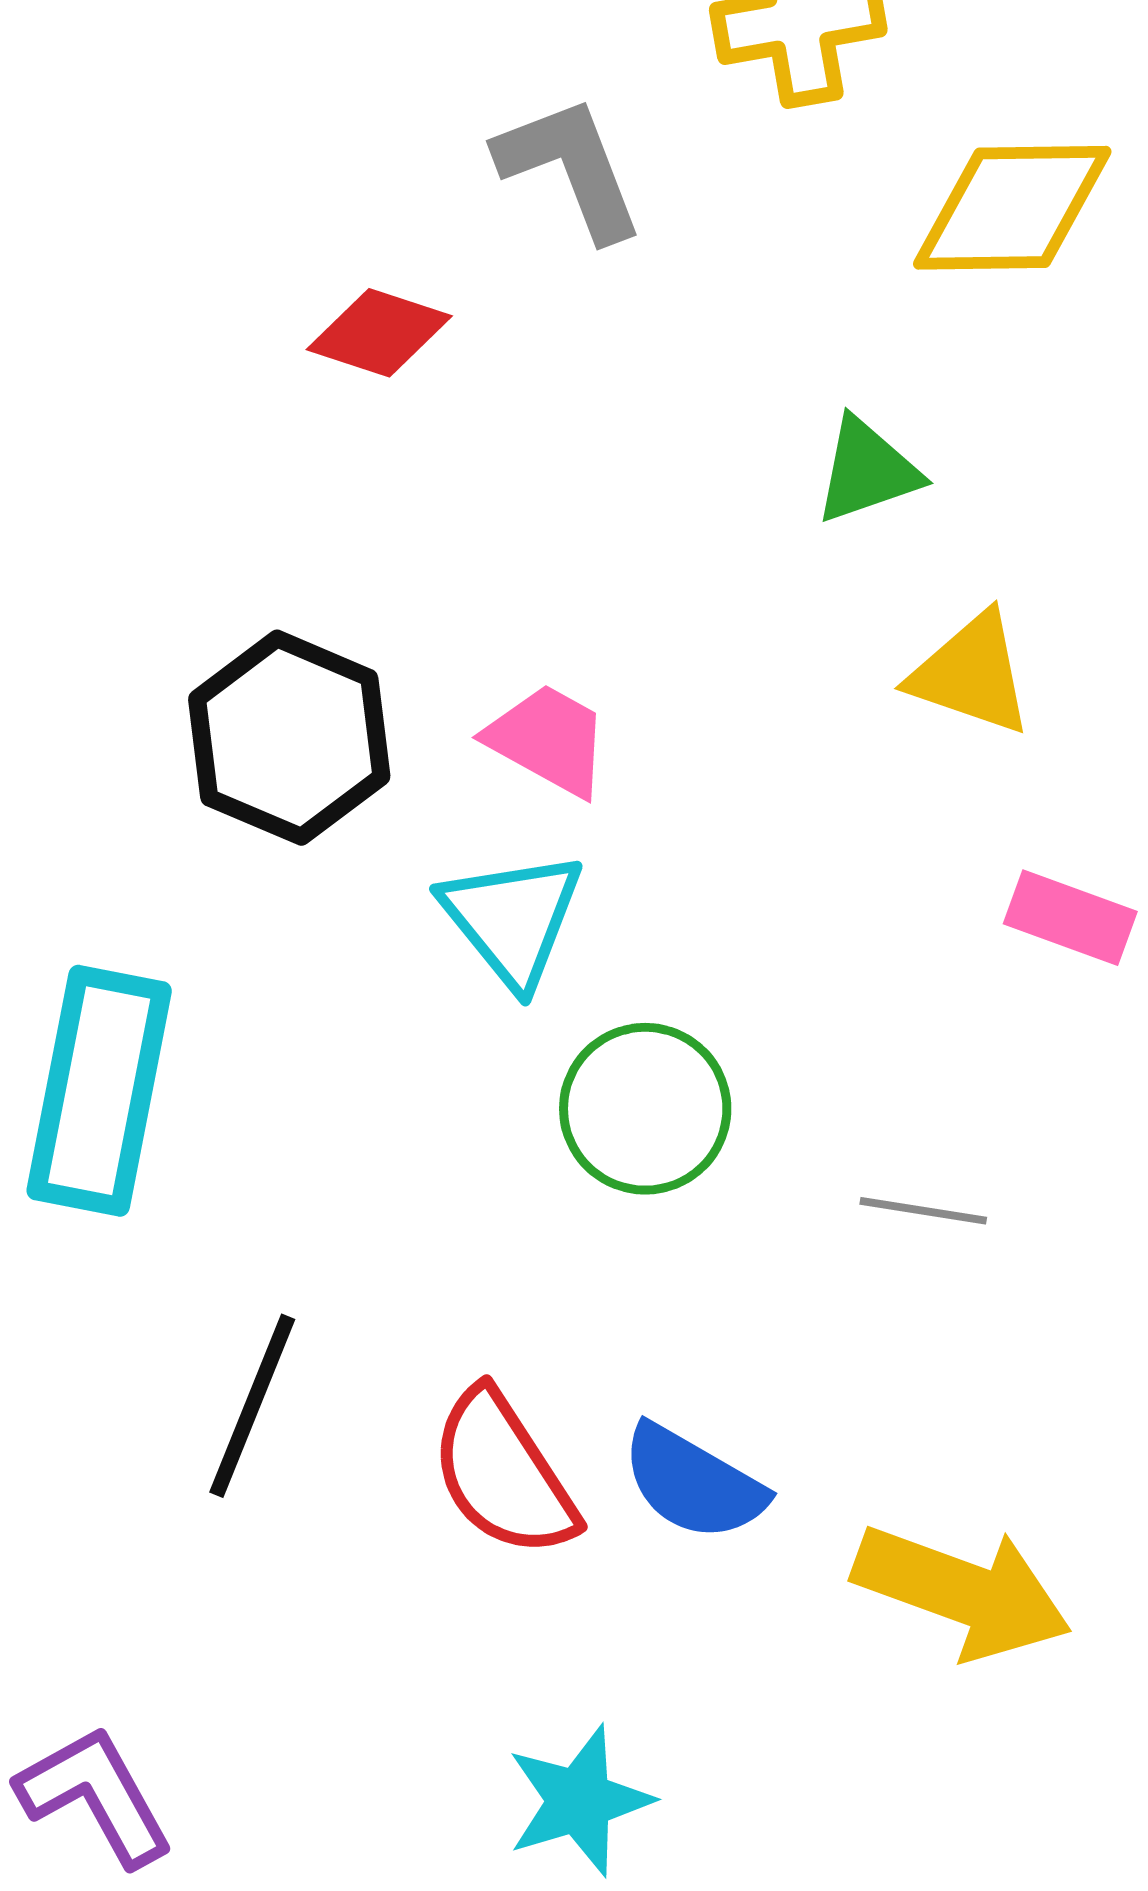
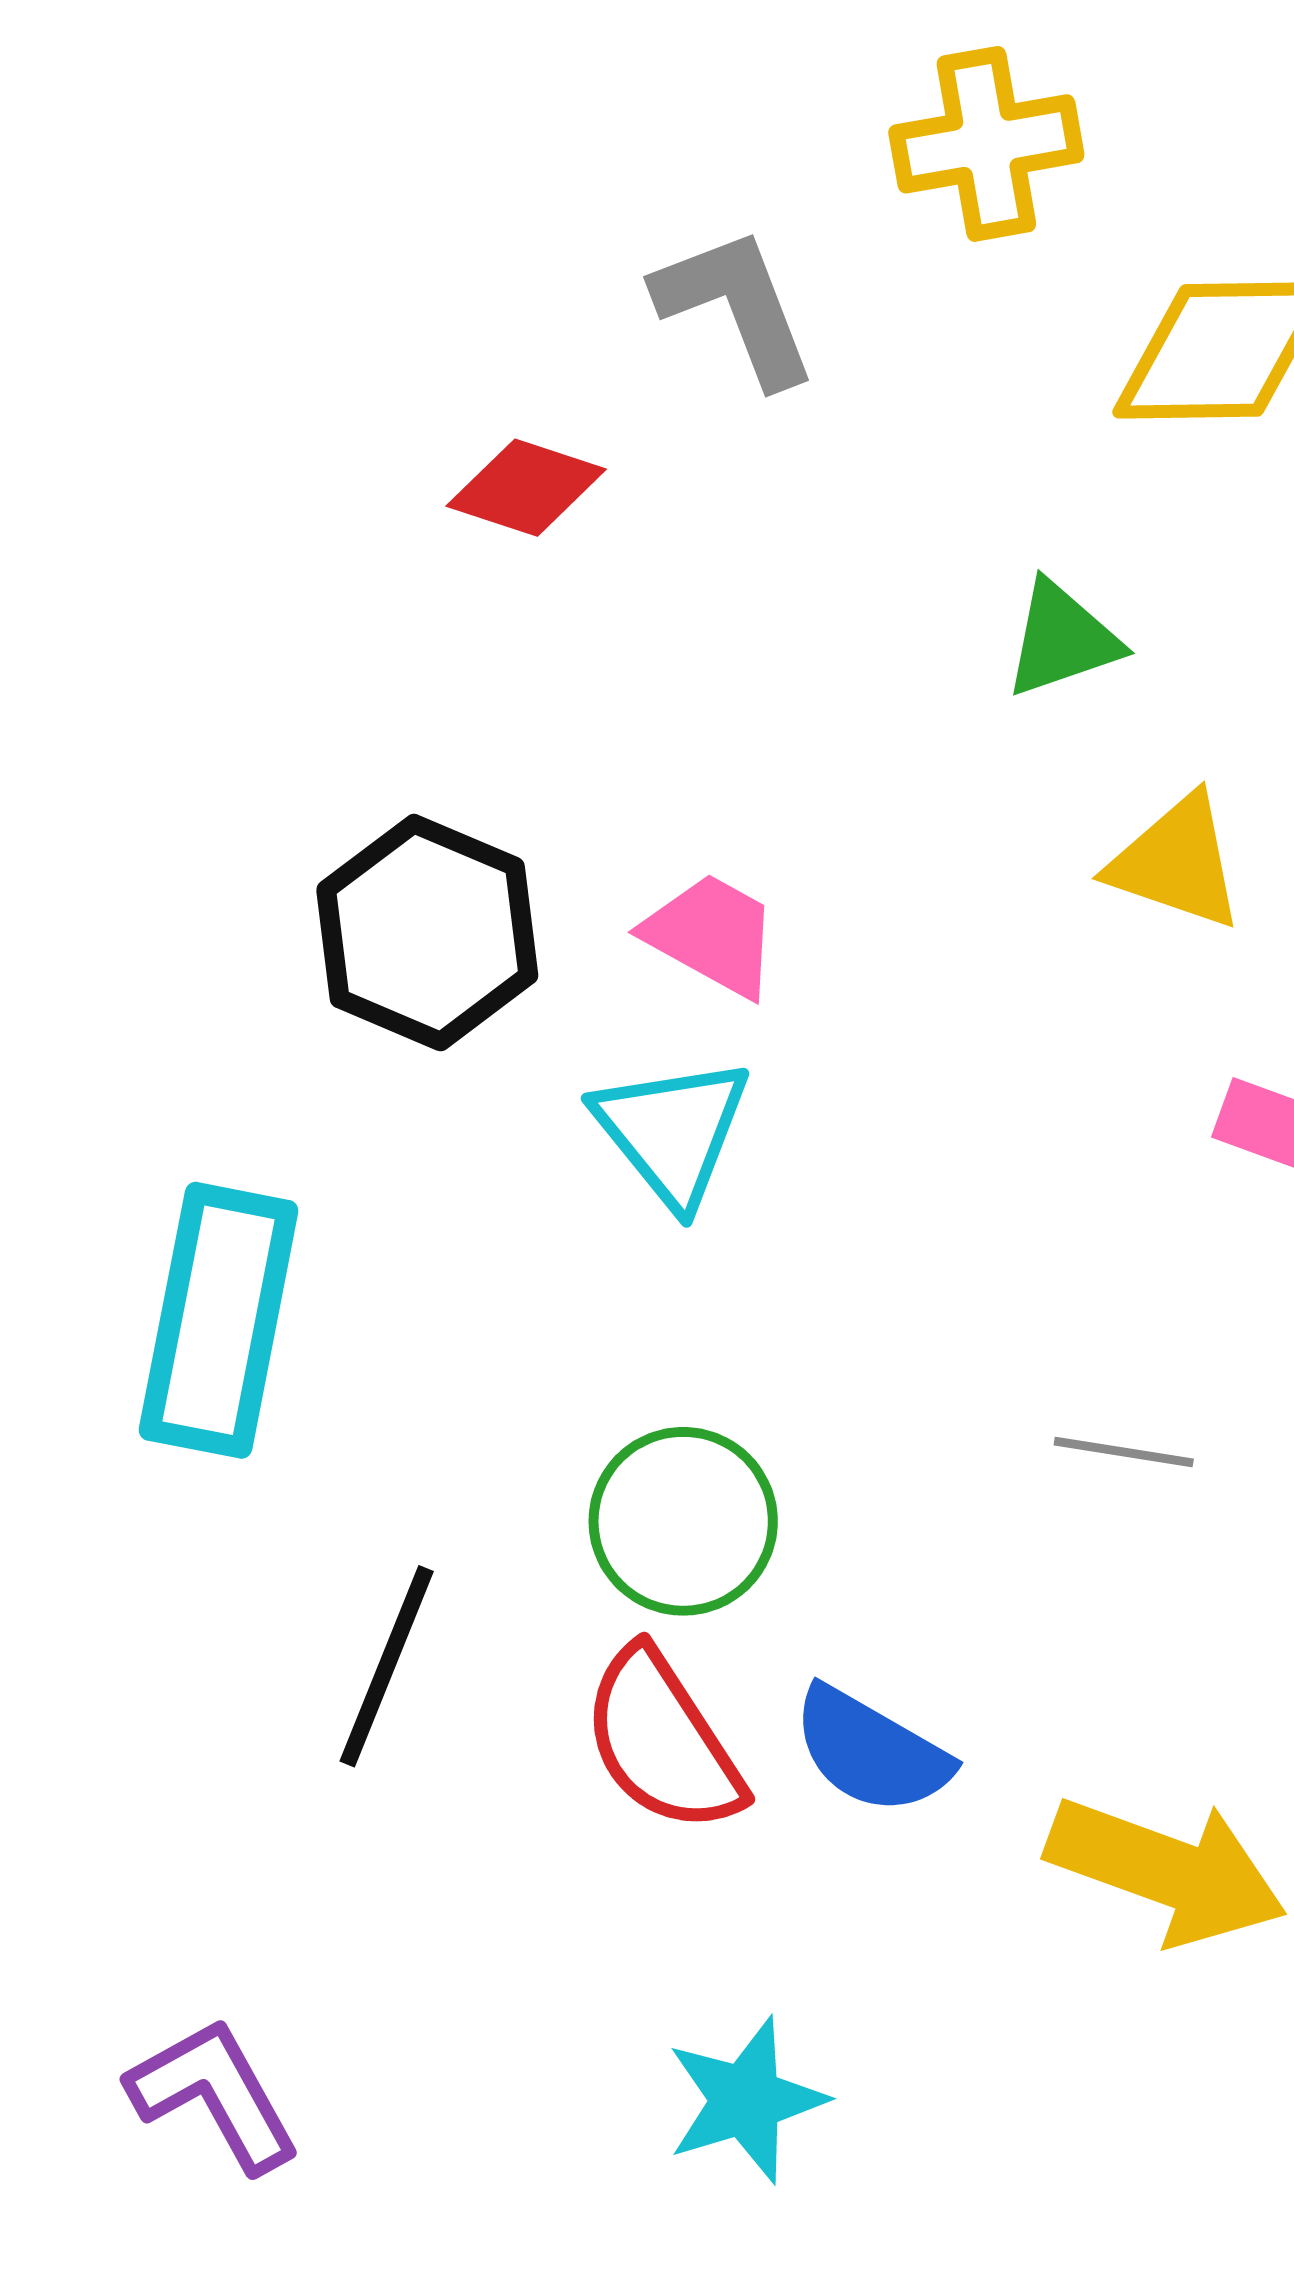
green circle: (645, 1109) -> (683, 1521), moved

